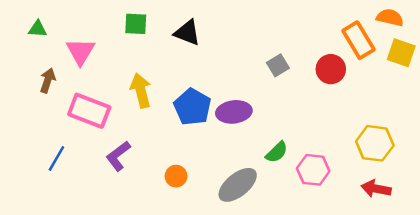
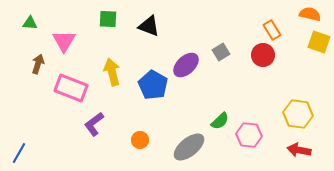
orange rectangle: (358, 40) -> (272, 30), moved, size x0.7
purple ellipse: (234, 112) -> (186, 65), moved, turned -36
blue line: (56, 158) -> (19, 153), moved

